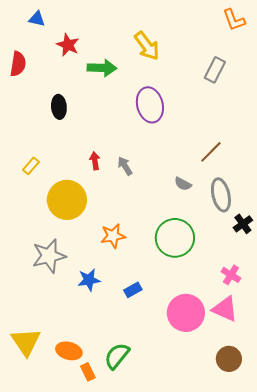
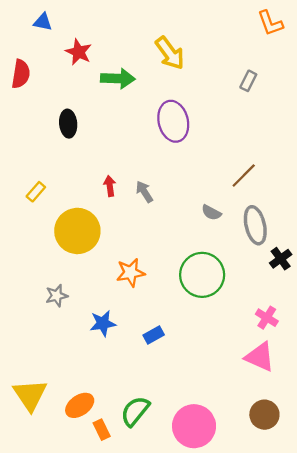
gray rectangle: (215, 70) -> (248, 81), size x0.7
gray star: (49, 256) -> (57, 296), size x0.6
pink circle: (186, 313) -> (194, 426), moved
orange ellipse: (69, 351) -> (80, 405), turned -50

